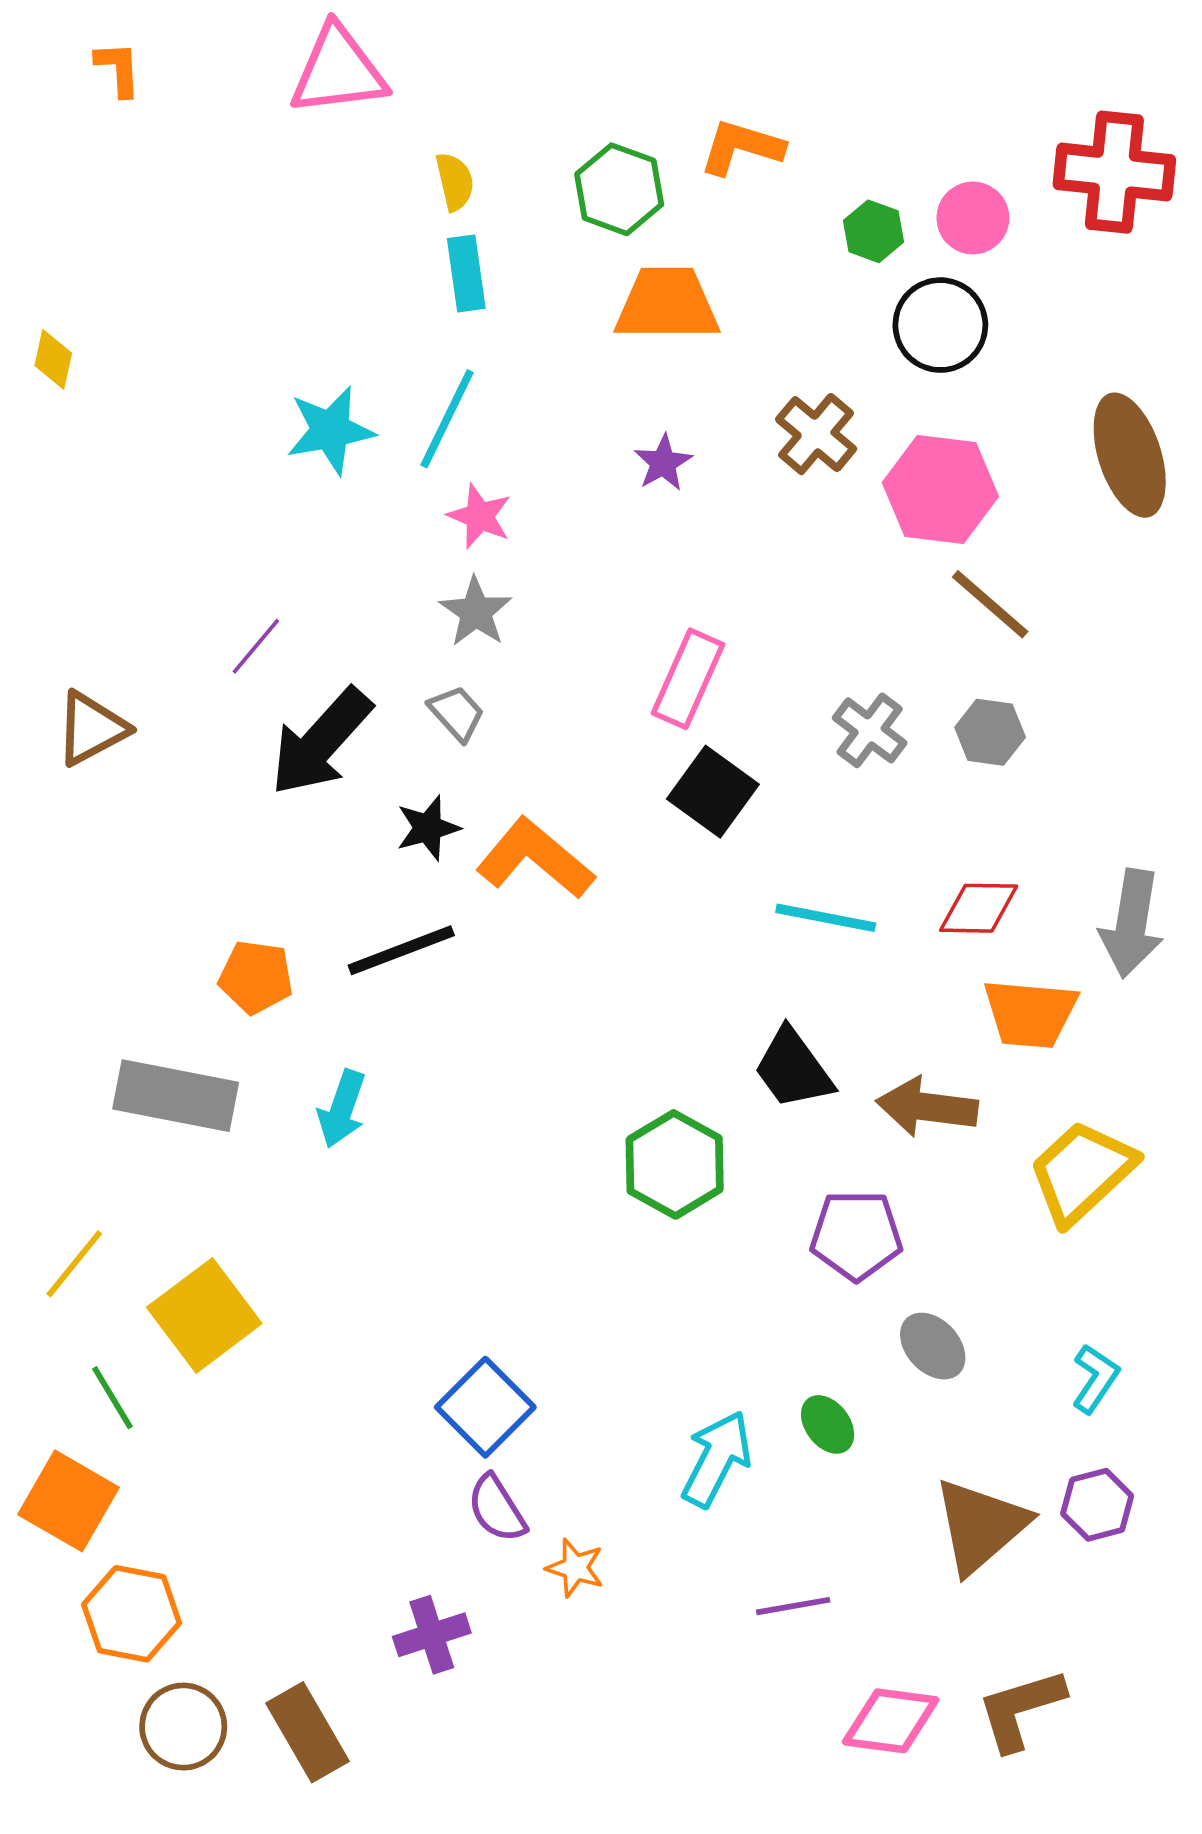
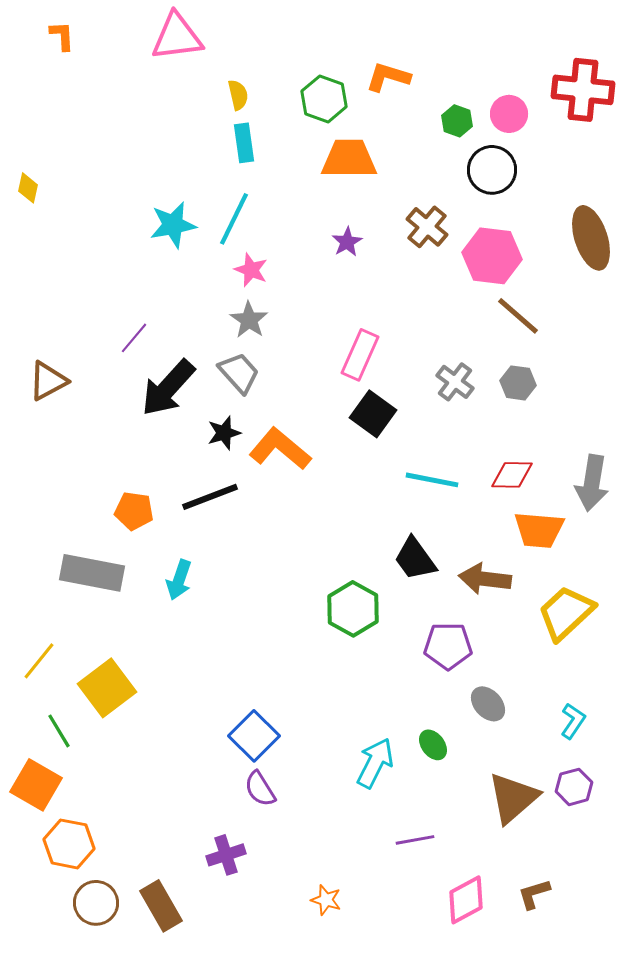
gray trapezoid: (457, 713) -> (239, 373), size x1.4
orange star: (575, 1568) -> (326, 900), moved
brown L-shape: (1021, 1709) -> (534, 894), size x0.7
pink diamond: (891, 1721) -> (466, 900), turned -36

